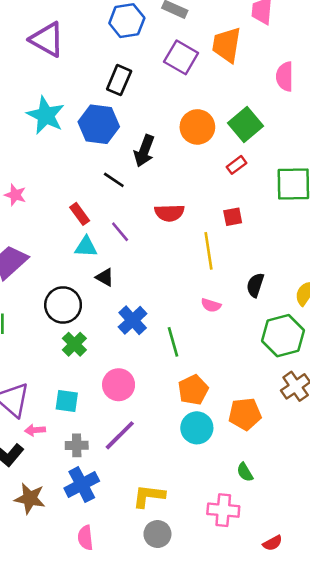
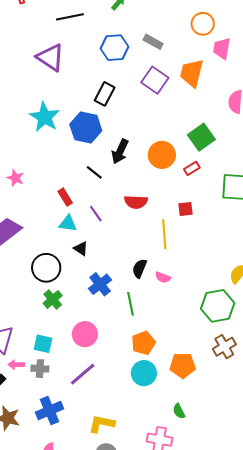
orange circle: (197, 127) -> (162, 155), moved
black semicircle: (255, 285) -> (139, 268), moved
gray cross: (77, 445) -> (40, 369), moved

